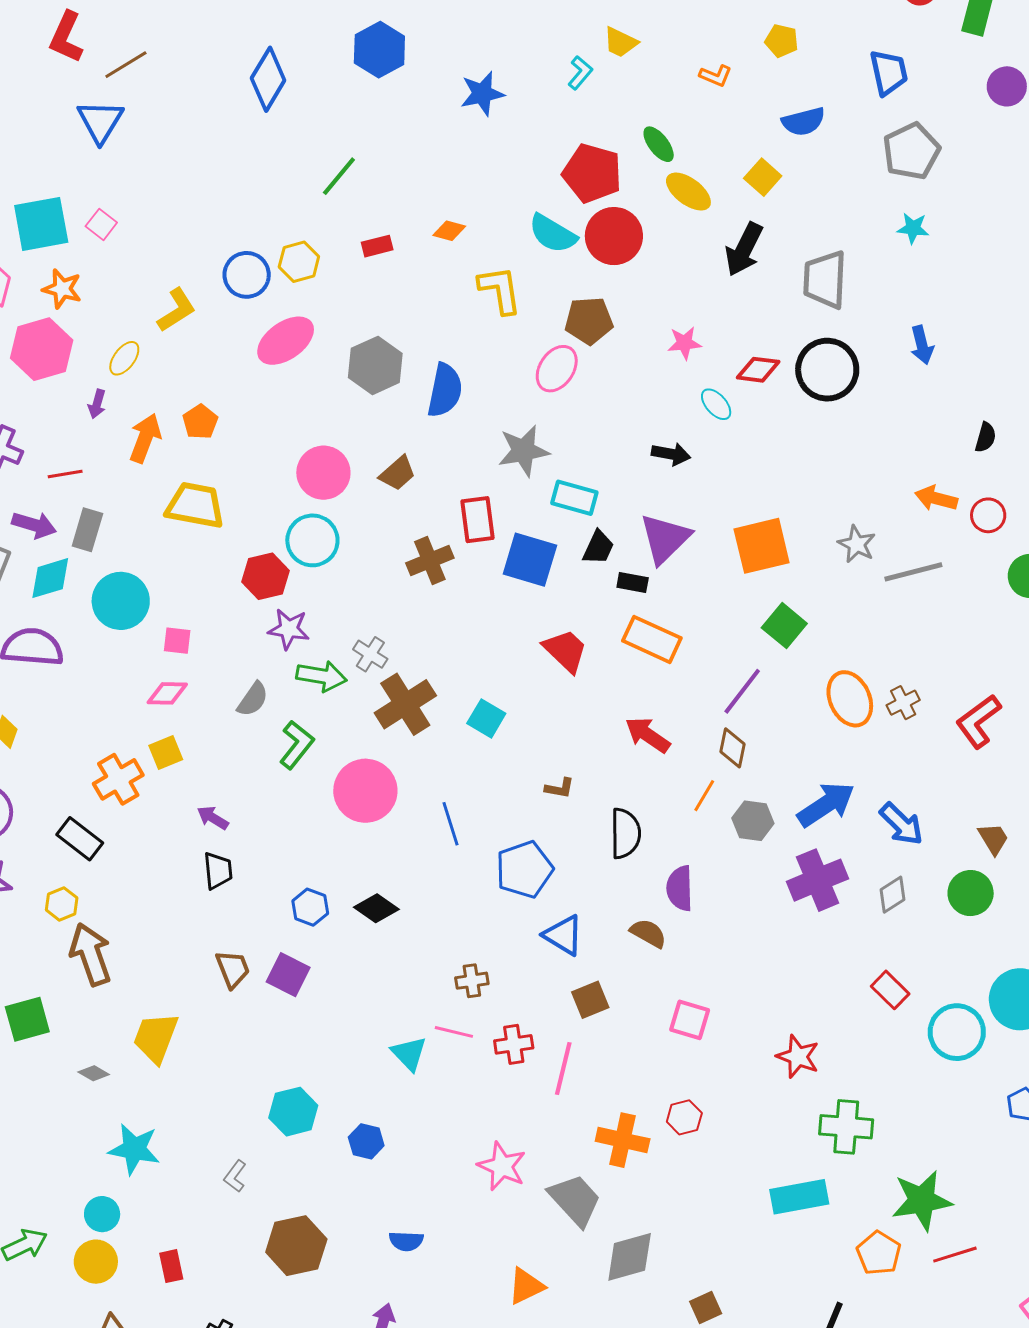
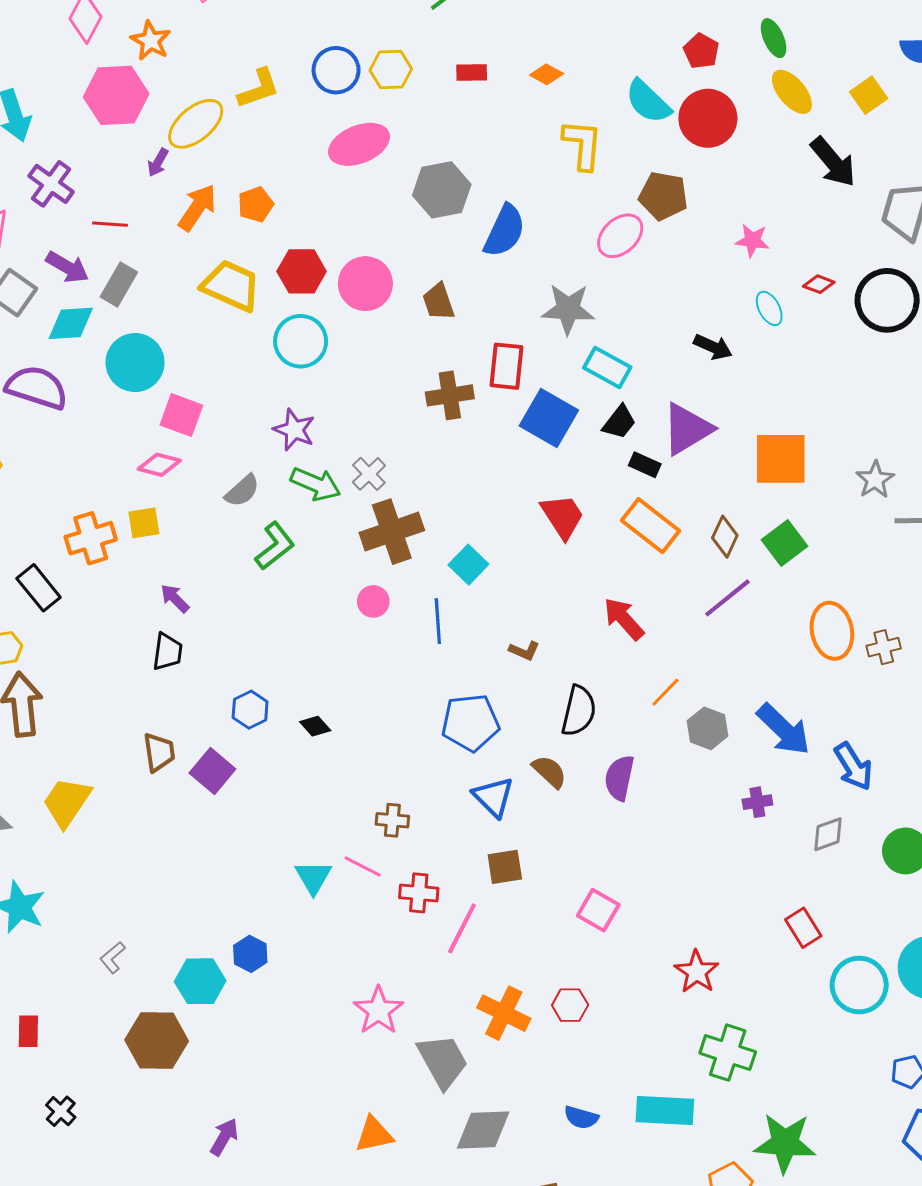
red pentagon: (592, 173) -> (701, 51), size x0.6
black arrow: (744, 249) -> (833, 162), turned -80
yellow ellipse: (124, 358) -> (196, 124), size x1.6
red diamond: (758, 370) -> (819, 284), size x0.7
brown trapezoid: (398, 473) -> (438, 302), turned 99
cyan circle: (312, 540) -> (301, 341), moved
red hexagon: (266, 576) -> (302, 271), moved
pink square: (177, 641) -> (181, 415), size x1.4
brown diamond: (733, 748) -> (725, 537), moved
pink circle: (365, 791) -> (373, 601), moved, size x0.5
blue arrow: (826, 804) -> (784, 729), turned 64
blue line: (451, 824) -> (438, 621), moved
purple cross: (817, 880) -> (757, 802), size x0.5
black diamond: (376, 908) -> (315, 726), size x0.7
brown semicircle: (648, 933) -> (549, 772), moved
cyan hexagon: (293, 1112) -> (200, 981), moved
blue semicircle: (406, 1241) -> (581, 1117), moved

